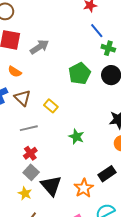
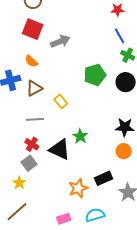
brown triangle: (22, 98) -> (34, 88), turned 36
red cross: (30, 153) -> (32, 144), turned -32
black triangle: (51, 186) -> (60, 149), moved, turned -35

